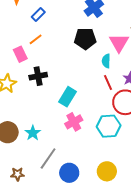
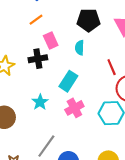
pink rectangle: (20, 54) -> (51, 41), moved
cyan semicircle: (106, 61) -> (80, 48), moved
cyan star: (33, 133) -> (40, 102), moved

